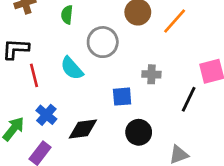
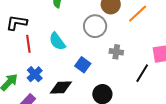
gray circle: (103, 42) -> (95, 26), moved
blue square: (122, 97) -> (83, 65), moved, turned 35

